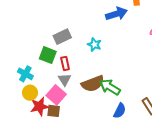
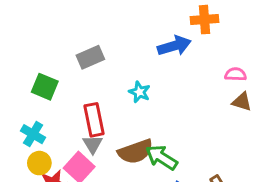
gray rectangle: (62, 37) -> (90, 57), moved
green square: (48, 55) -> (45, 87), moved
red rectangle: (65, 64) -> (94, 120), size x1.5

